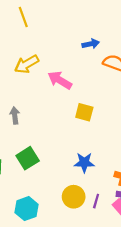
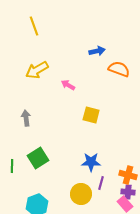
pink arrow: (60, 80) -> (68, 85), size x0.6
purple line: (96, 201) -> (101, 183), moved

